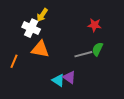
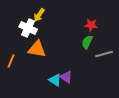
green semicircle: (97, 49) -> (87, 42), moved
gray line: (83, 54) -> (104, 54), moved

